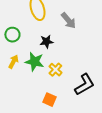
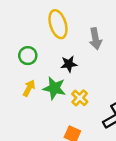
gray arrow: (68, 21) -> (95, 39), turned 30

